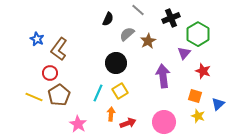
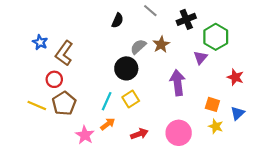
gray semicircle: (127, 34) -> (138, 47), moved
red star: (203, 71) -> (235, 77), moved
orange arrow: (111, 114) -> (108, 124), moved, turned 48

